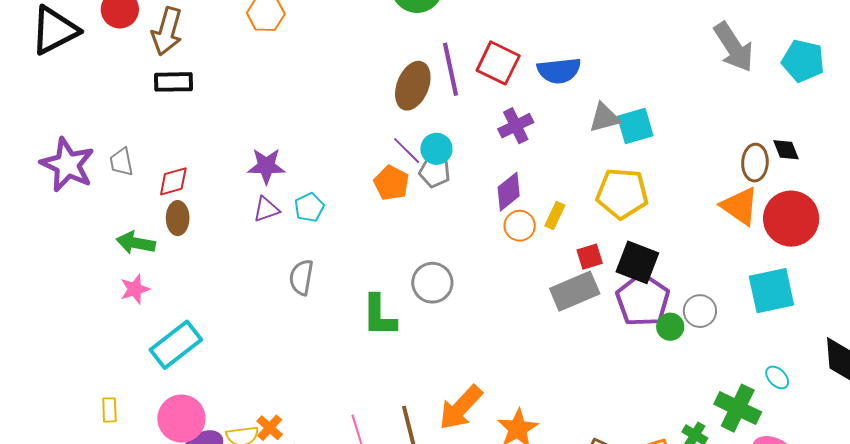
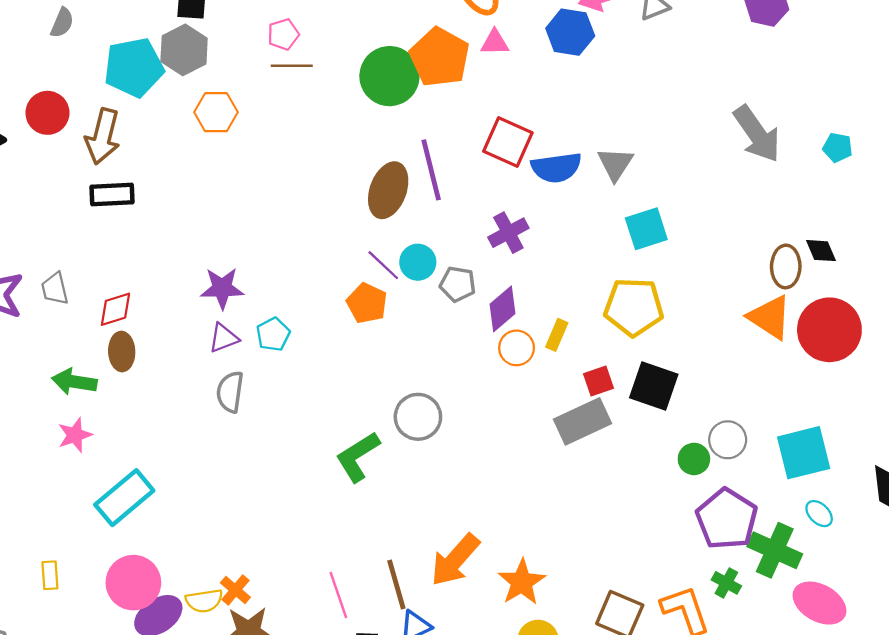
cyan pentagon: (803, 61) -> (838, 147), size x0.6
red square: (498, 63) -> (508, 142), moved
gray triangle: (604, 118) -> (615, 164), moved, turned -40
gray pentagon: (435, 172) -> (458, 284), moved
gray semicircle: (301, 277) -> (230, 392), moved
cyan square: (771, 291) -> (804, 453), moved
purple pentagon: (643, 300) -> (727, 519), moved
green L-shape: (379, 316) -> (358, 457), turned 60

